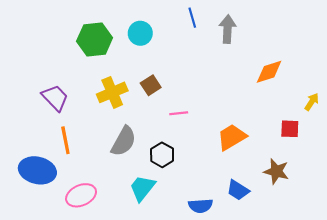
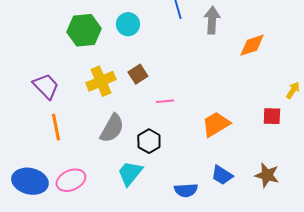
orange diamond: (269, 72) -> (252, 45), moved
blue ellipse: (37, 170) -> (30, 181), moved
brown star: (276, 171) -> (267, 175), moved

